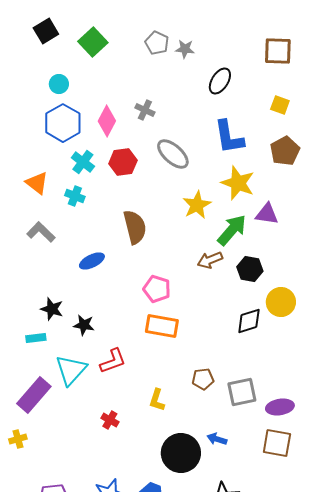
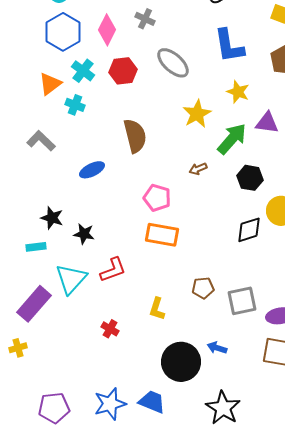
orange triangle: (37, 183) -> (50, 84), moved, turned 45
yellow star: (238, 183) -> (238, 92), size x0.7
brown arrow: (210, 260) -> (198, 169), moved, size x0.7

